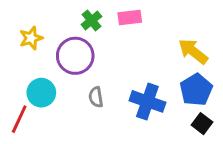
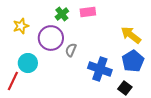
gray semicircle: (96, 97) -> (71, 50), moved, turned 32
black square: (202, 124) -> (125, 88), moved

